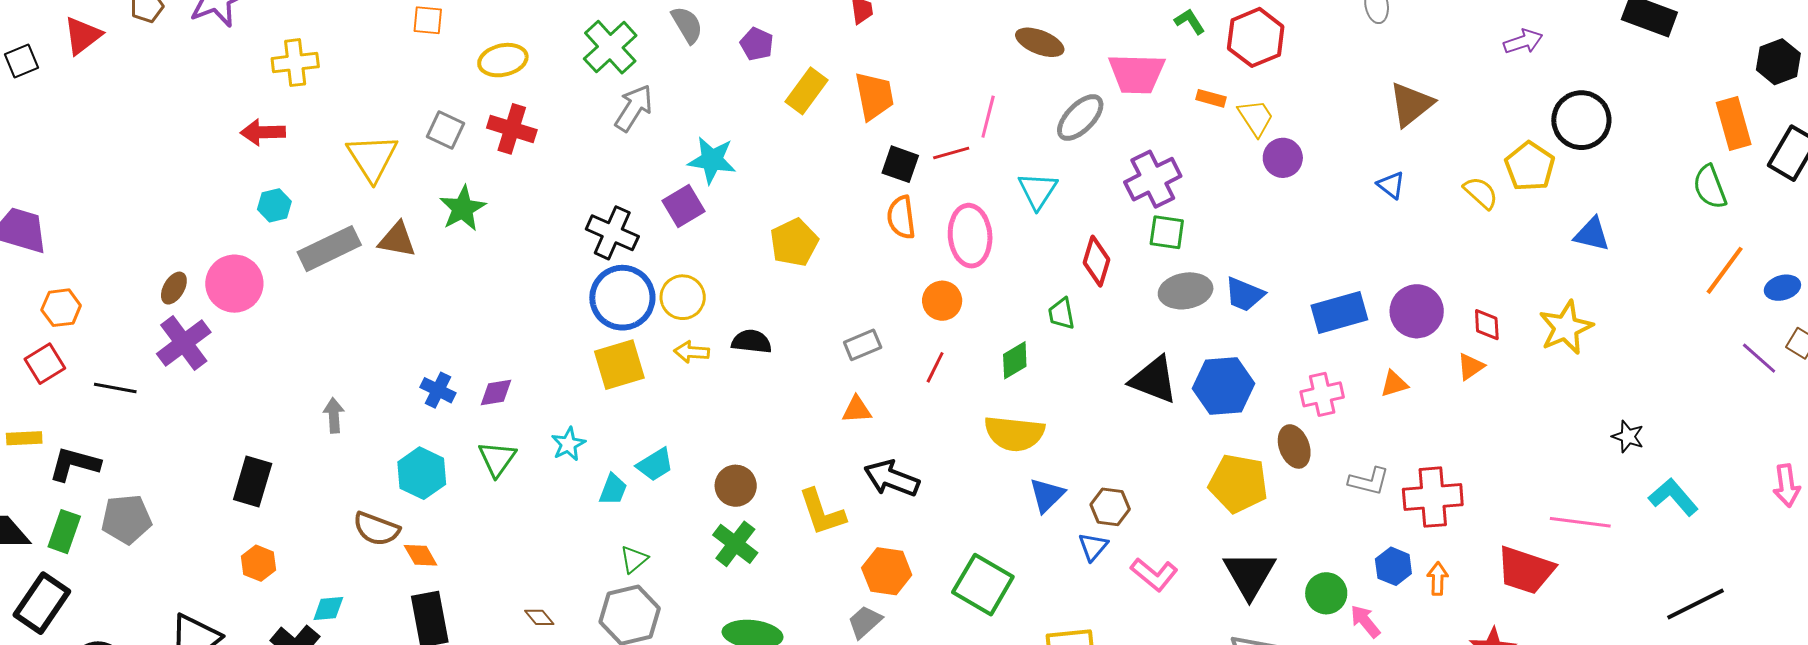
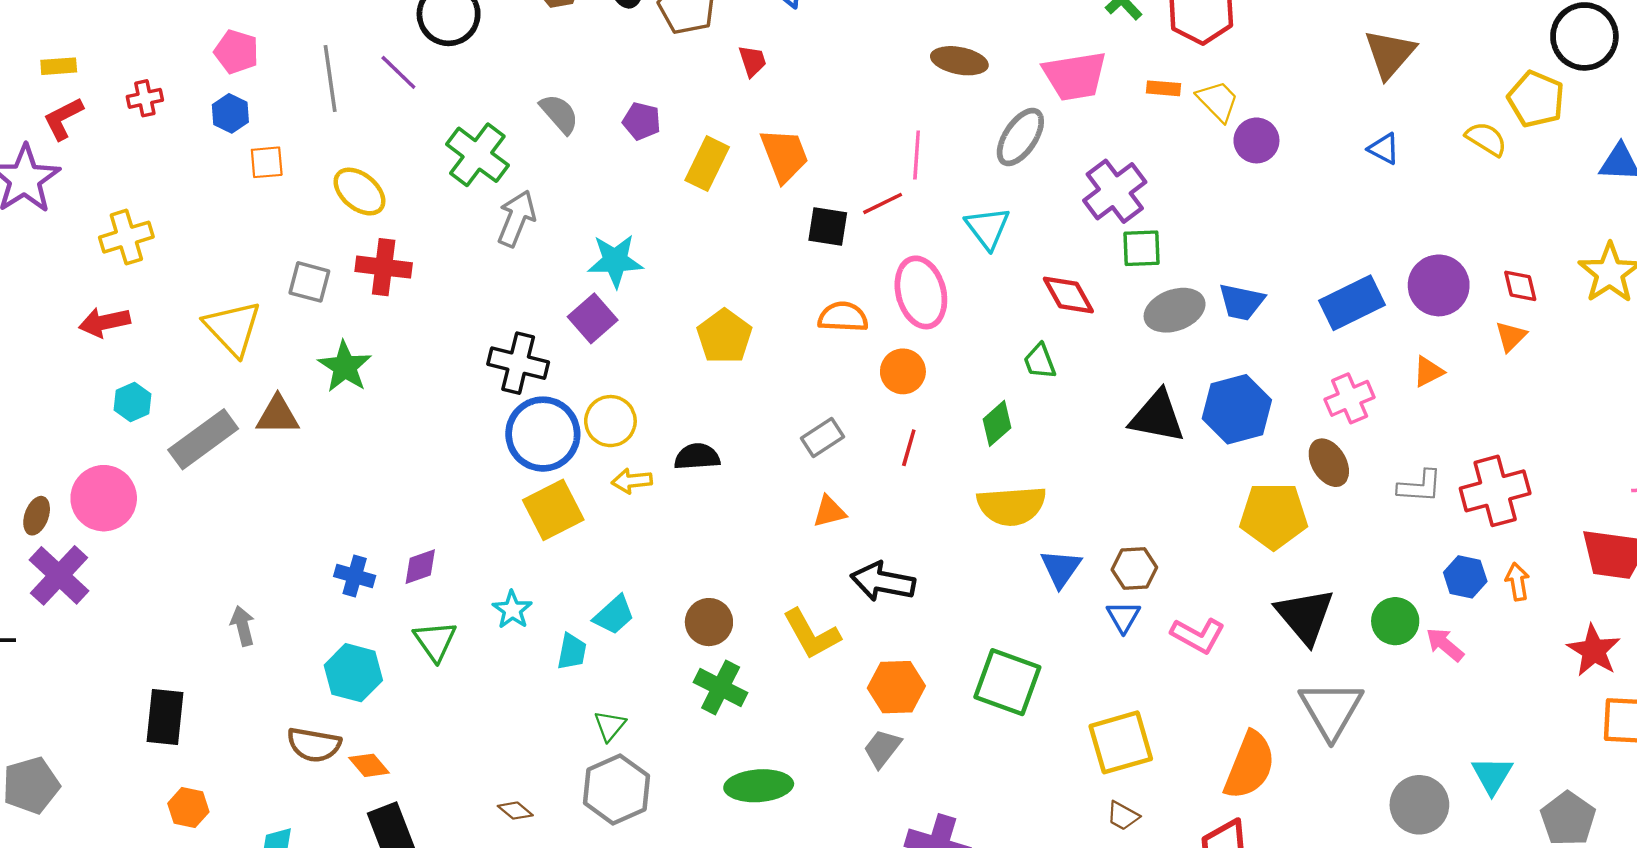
yellow ellipse: (503, 60) -> (359, 192), turned 63
orange semicircle: (901, 217) -> (843, 317), moved, turned 111
red diamond: (1097, 261) -> (1068, 295), turned -36

